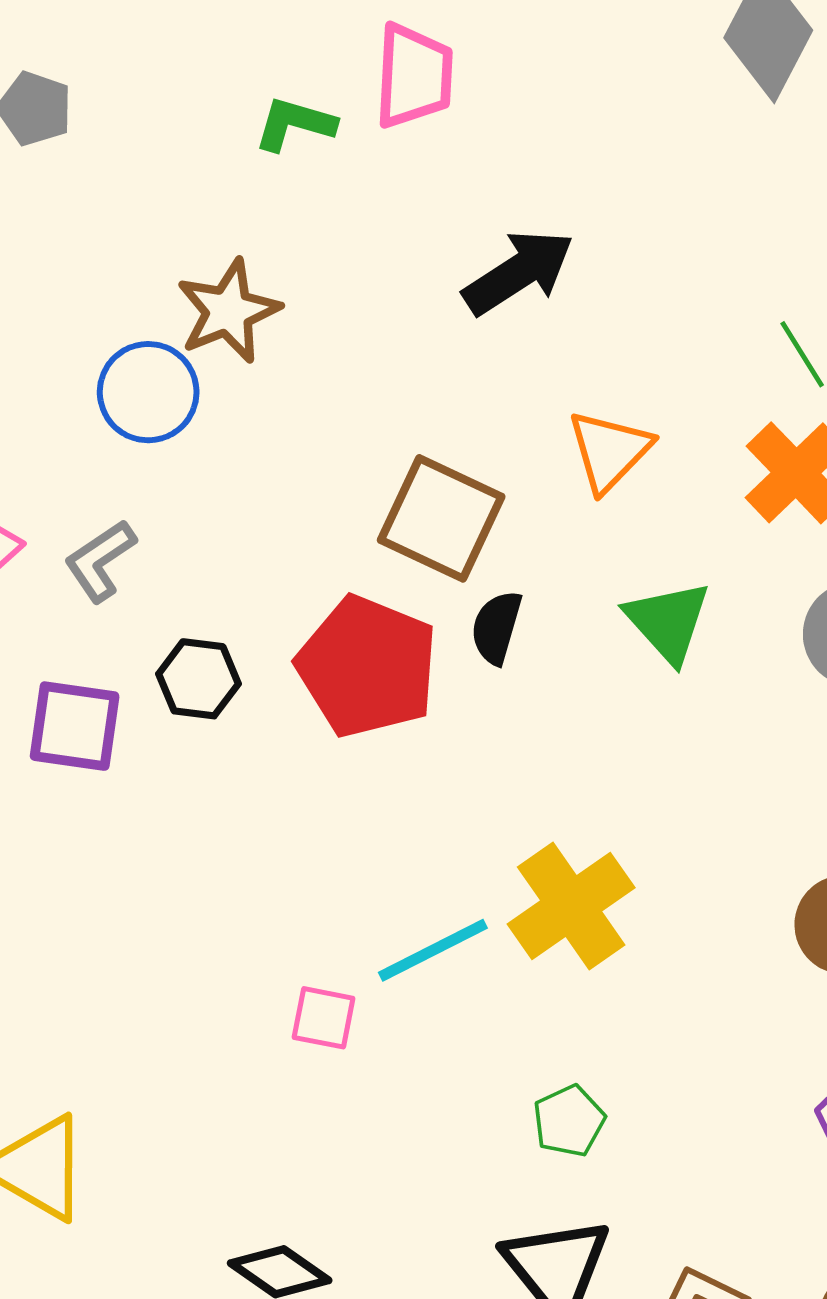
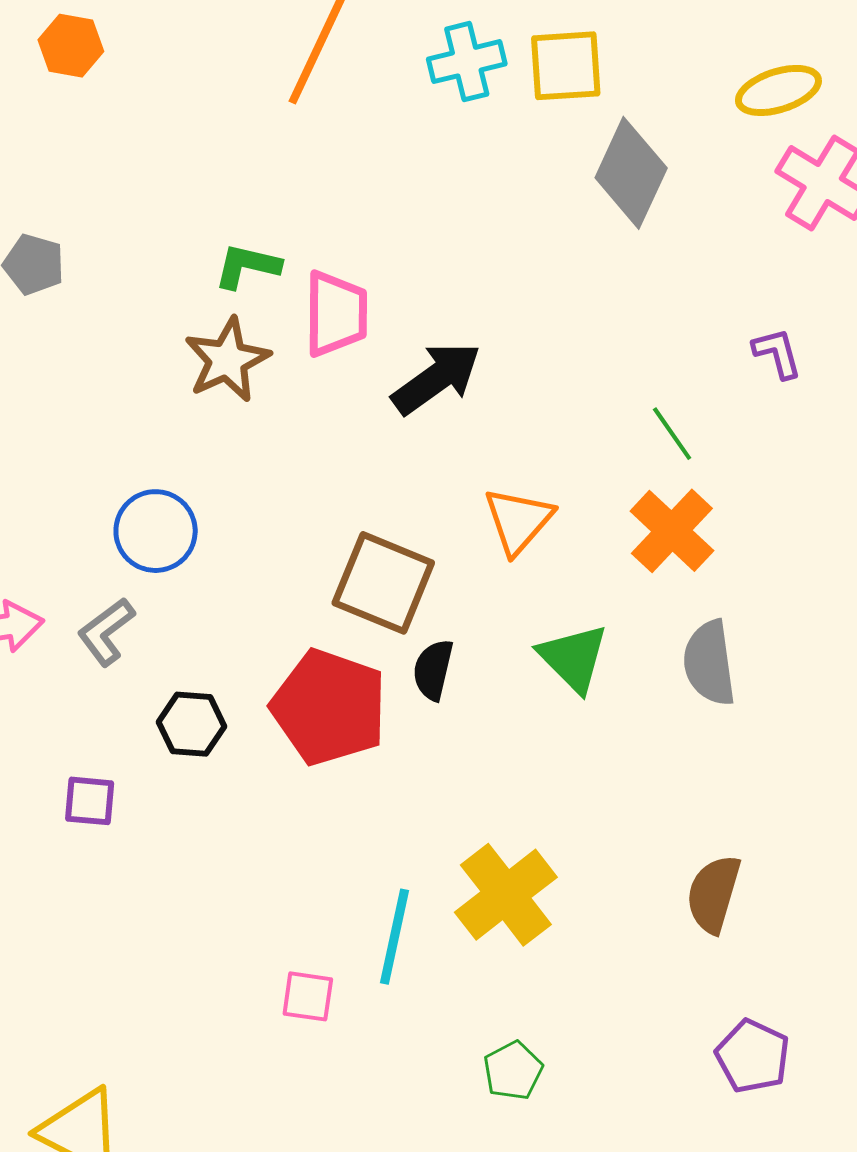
pink trapezoid: (414, 76) -> (336, 314), moved
brown star: (228, 311) -> (227, 360), moved
blue circle: (148, 392) -> (156, 531), moved
purple square: (75, 726) -> (90, 801), moved, size x0.7
cyan line: (433, 950) -> (394, 937), turned -48

